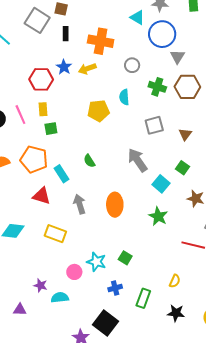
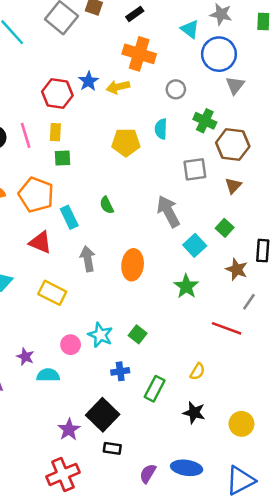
black rectangle: (66, 34) -> (135, 14), moved, turned 48
brown hexagon: (187, 87) -> (233, 144), moved

